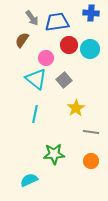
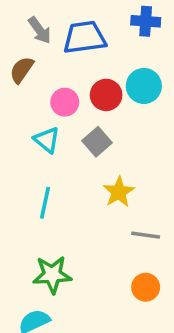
red circle: (69, 45) -> (106, 95), moved
cyan triangle: (36, 79) -> (47, 140), size x0.7
green star: (54, 154) -> (52, 275), moved

